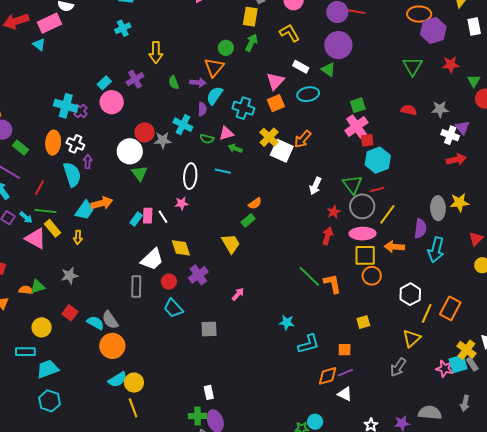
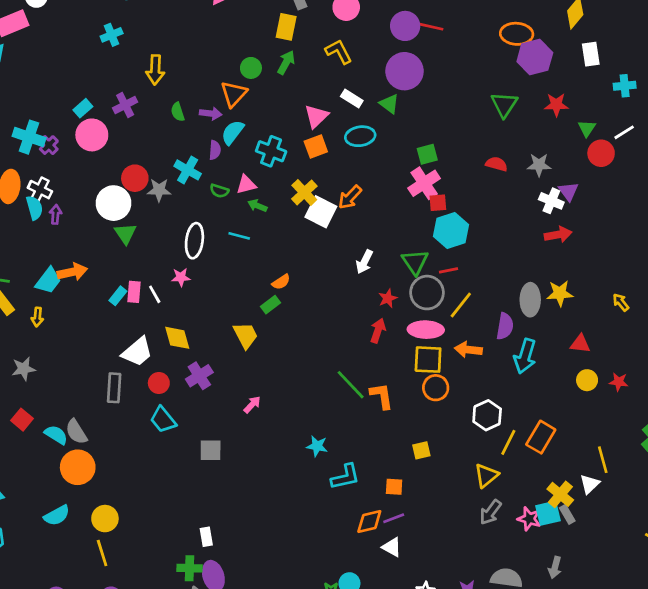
cyan semicircle: (72, 175) -> (34, 208), moved, size x0.7
red triangle: (476, 239) -> (580, 344), turned 49
gray arrow: (398, 367) -> (490, 512), moved
cyan semicircle: (117, 380) -> (57, 515), moved

